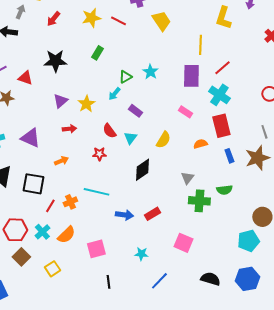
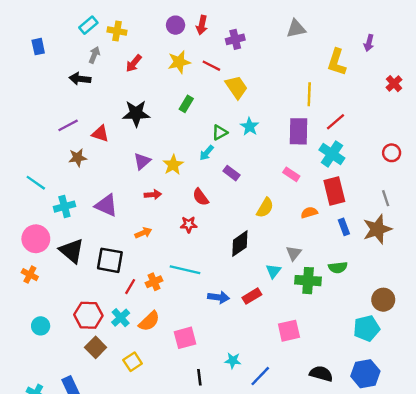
yellow trapezoid: (161, 21) -> (236, 87), moved
cyan triangle: (130, 138) -> (273, 271), moved
pink square: (183, 243) -> (289, 331), turned -36
cyan star: (141, 254) -> (233, 361), moved

